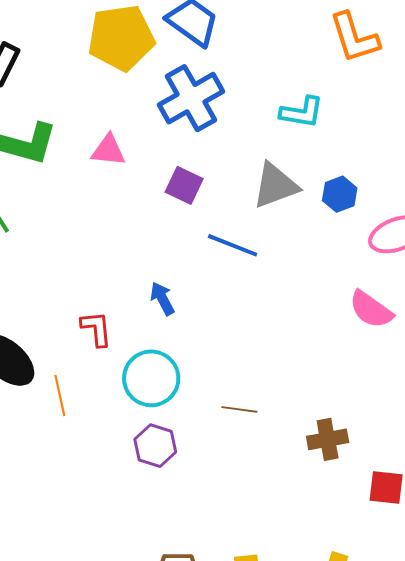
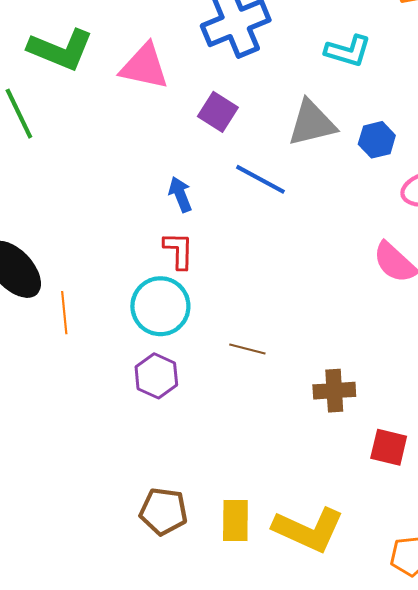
pink triangle: (108, 150) -> (144, 66), size x1.4
blue arrow: (162, 298) -> (180, 194), moved
red L-shape: (96, 329) -> (179, 250), moved

